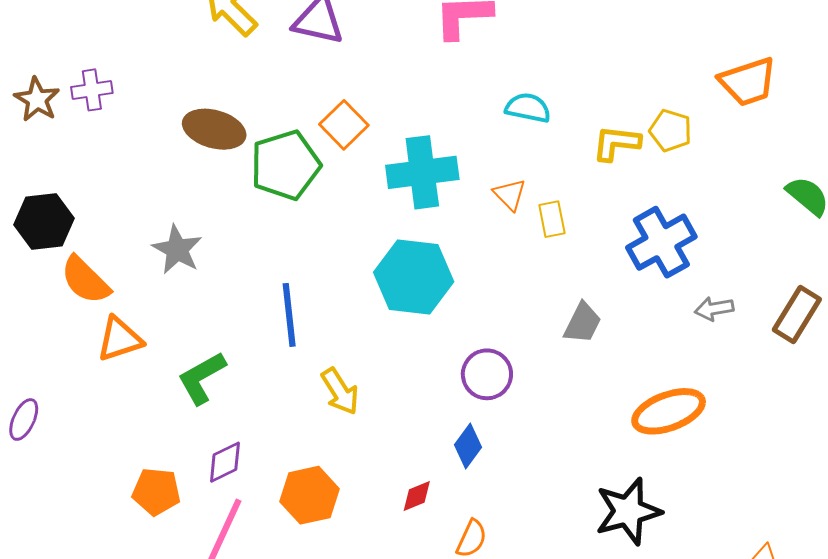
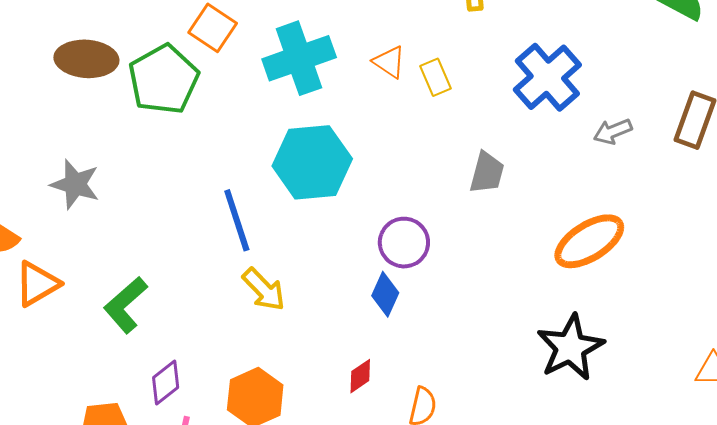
blue line: (289, 315) -> (237, 220), moved
blue diamond: (468, 446) -> (385, 294), moved

